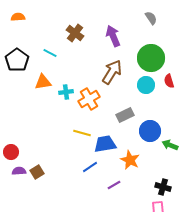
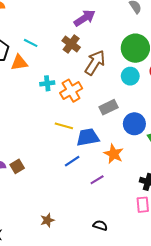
brown cross: (75, 33) -> (71, 44), moved
purple arrow: (113, 36) -> (85, 18), moved, turned 80
orange triangle: (43, 82) -> (19, 63), moved

